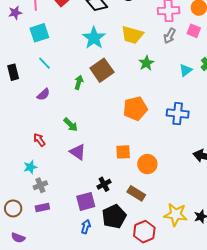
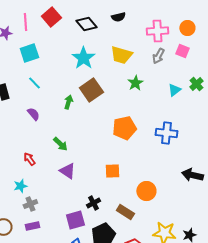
purple semicircle: (43, 94) -> (33, 114), turned -88
orange circle: (147, 164) -> (146, 191), moved

